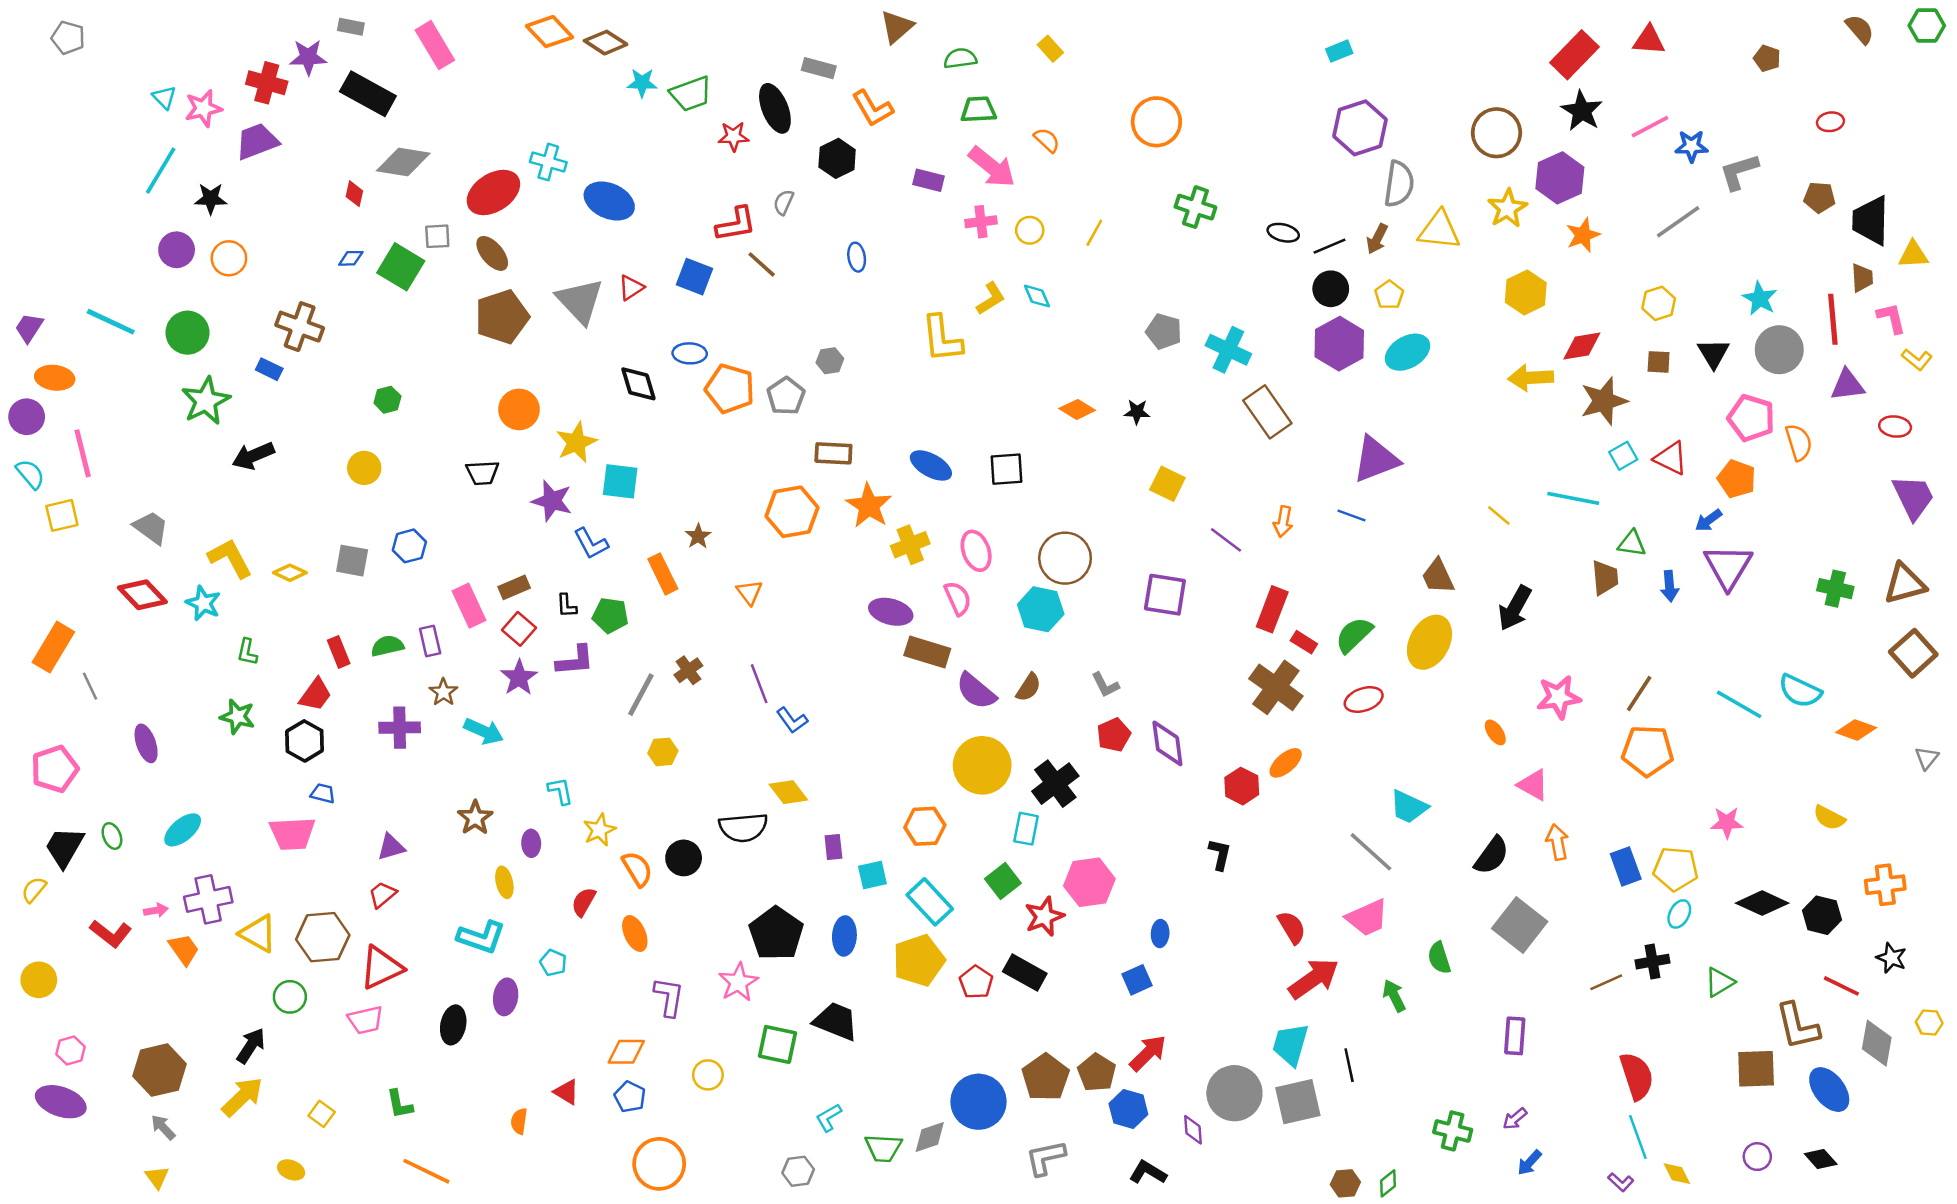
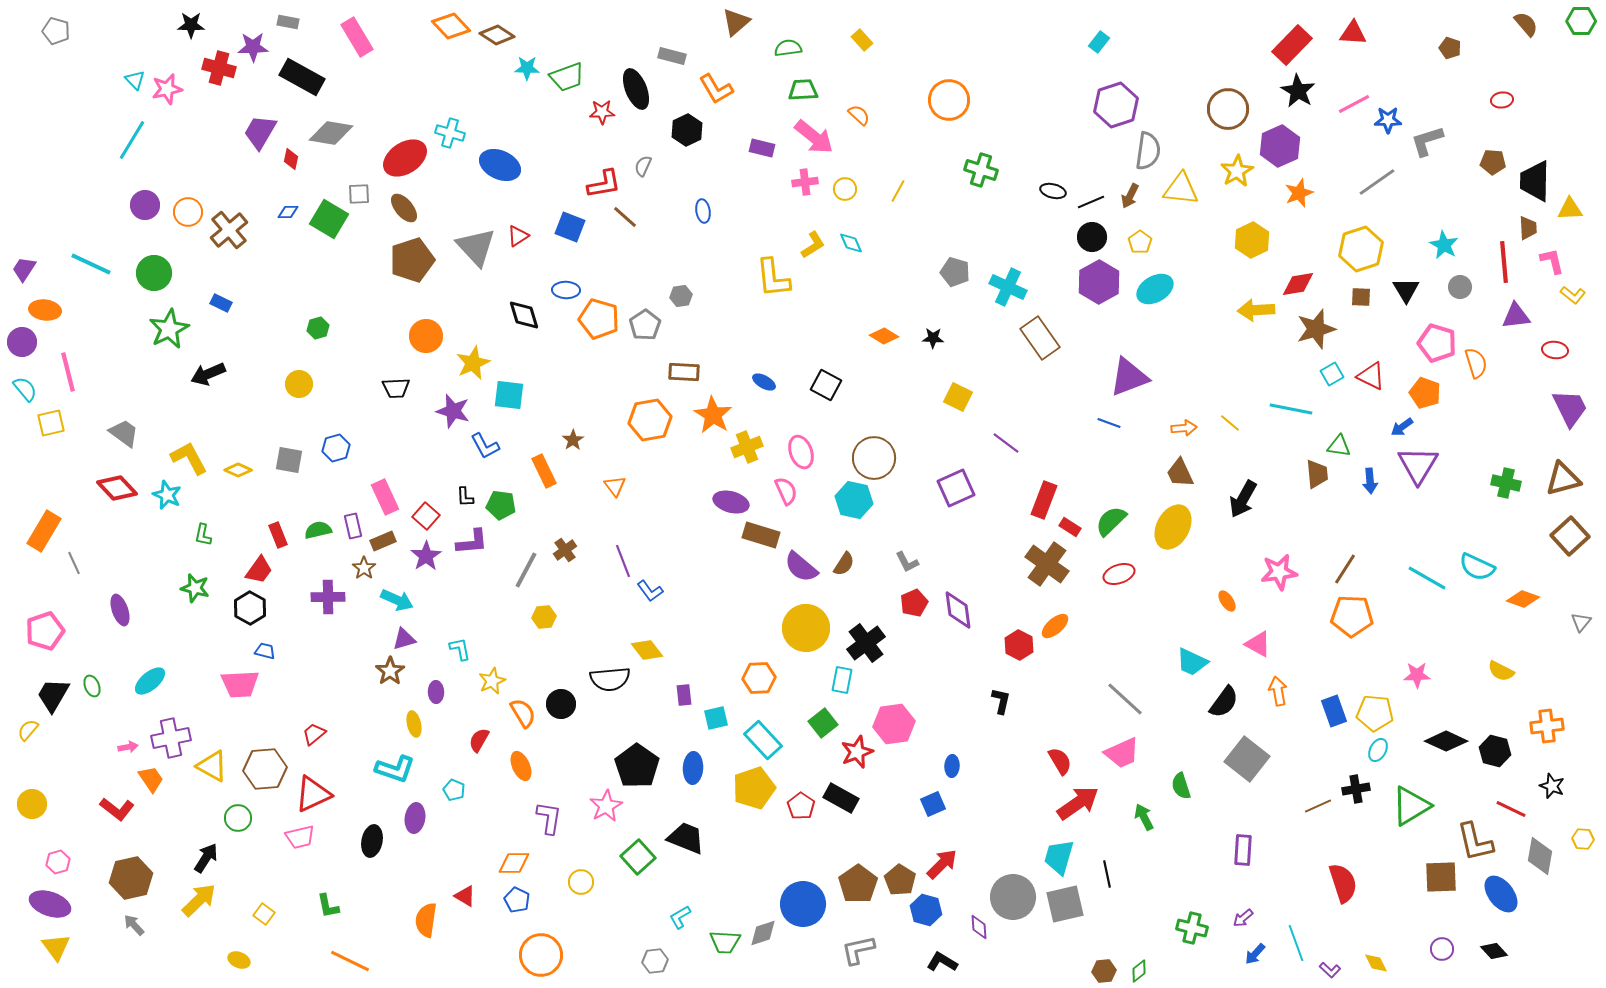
cyan rectangle: (1339, 51) -> (1099, 42), turned -30
purple trapezoid: (257, 141) -> (260, 132), moved, turned -39
black star: (211, 199) -> (191, 25), moved
yellow hexagon: (1659, 303) -> (1361, 249), size x1.6
brown cross: (300, 327) -> (229, 230), moved, turned 30
gray circle: (1779, 350) -> (1460, 287), size x0.6
blue ellipse: (931, 465) -> (764, 382), size x0.7
black square: (1007, 469) -> (826, 385), turned 32
orange arrow: (1283, 522) -> (1184, 428), moved, turned -105
brown rectangle: (514, 587) -> (383, 541), moved
purple square: (1165, 595) -> (956, 488), turned -33
cyan trapezoid: (1409, 807) -> (1192, 662), moved
purple triangle: (391, 847) -> (404, 639), moved
red L-shape: (111, 934) -> (117, 809), moved
green triangle: (1720, 982) -> (1411, 806), size x1.6
green square: (777, 1044) -> (638, 857), turned 36
orange semicircle: (519, 1121) -> (426, 920), size x1.6
cyan line: (1638, 1137) -> (1296, 943), moved
yellow triangle: (157, 1177) -> (56, 947), moved, size x1.4

